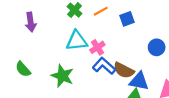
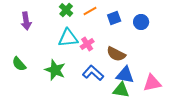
blue circle: (157, 47) -> (141, 22), moved
blue L-shape: (104, 66) -> (93, 73), moved
brown semicircle: (124, 70) -> (116, 54), moved

